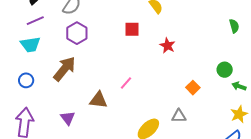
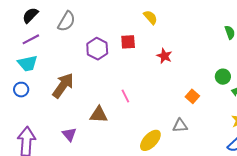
purple hexagon: (77, 33) -> (97, 49), moved
blue circle: (26, 80) -> (21, 90), moved
pink line: (126, 83) -> (125, 96), turned -64

